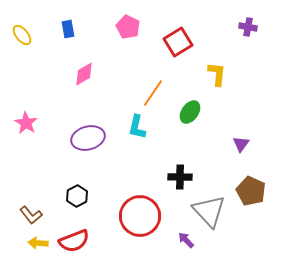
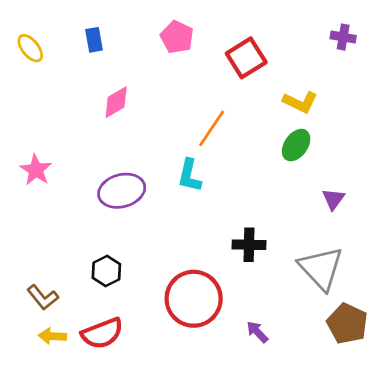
yellow L-shape: (217, 74) -> (300, 102), turned 110
green ellipse: (190, 112) -> (296, 145), moved
brown pentagon: (251, 191) -> (347, 324), moved
gray triangle: (209, 211) -> (321, 268), moved

